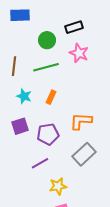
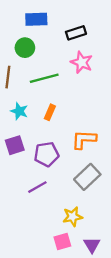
blue rectangle: (20, 15) -> (36, 19), moved
green circle: (47, 40) -> (25, 48), moved
yellow star: (58, 186) -> (73, 217), moved

